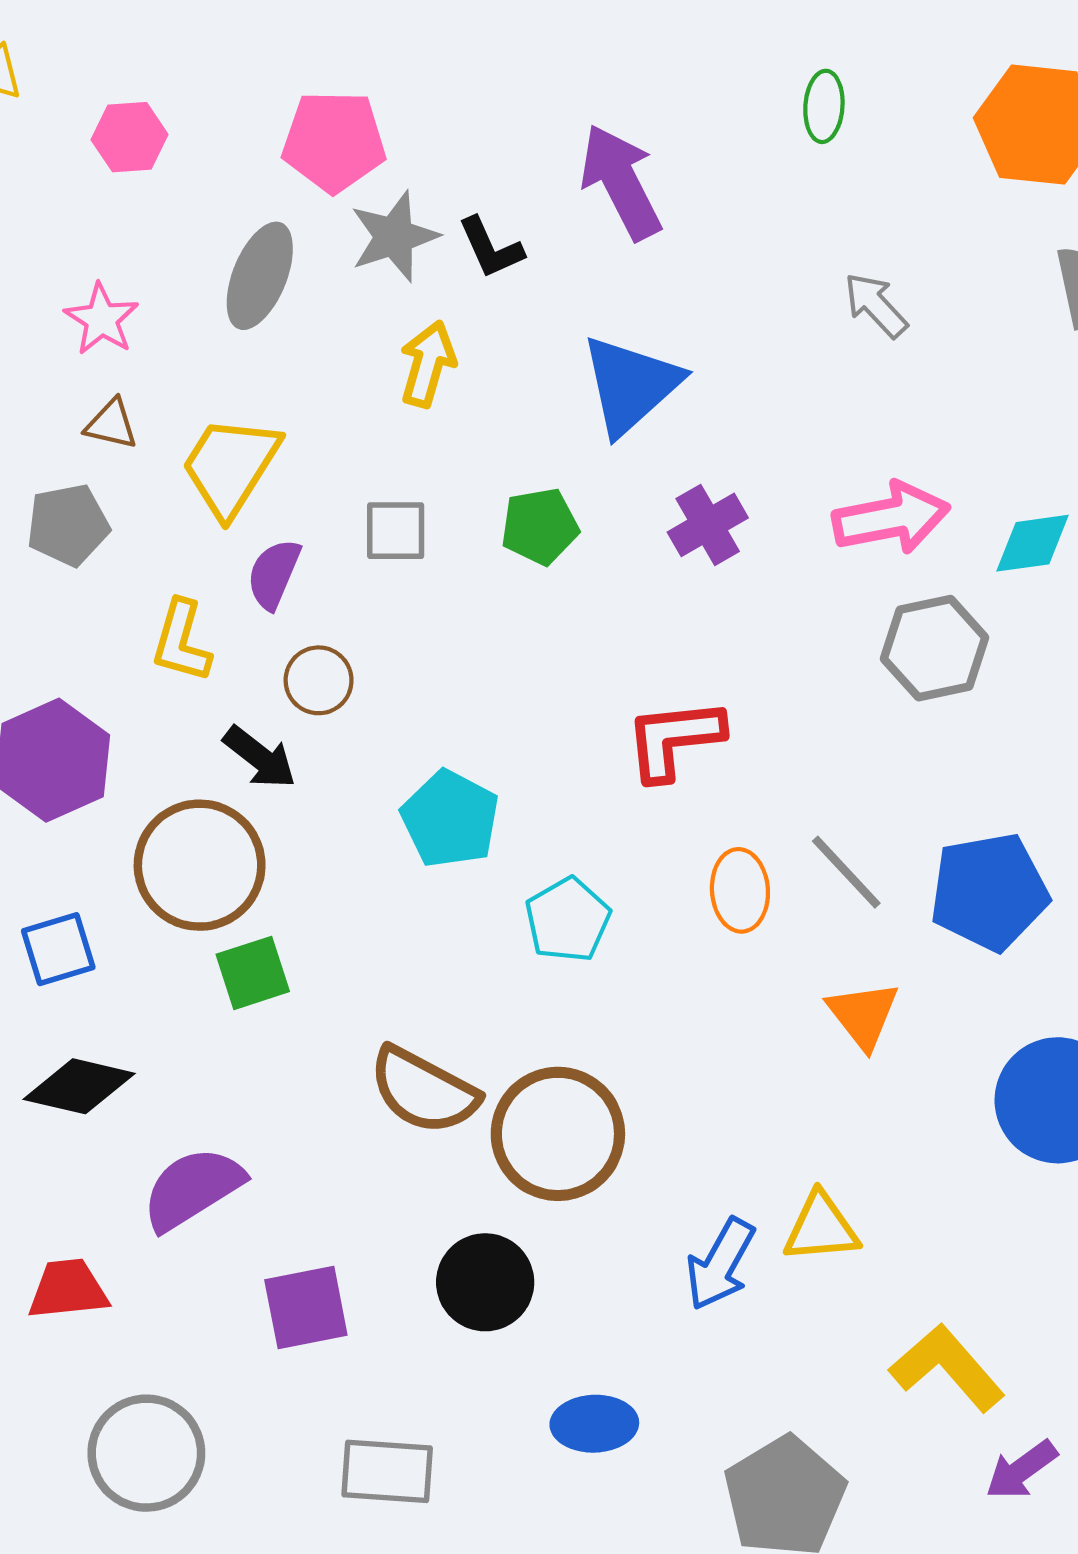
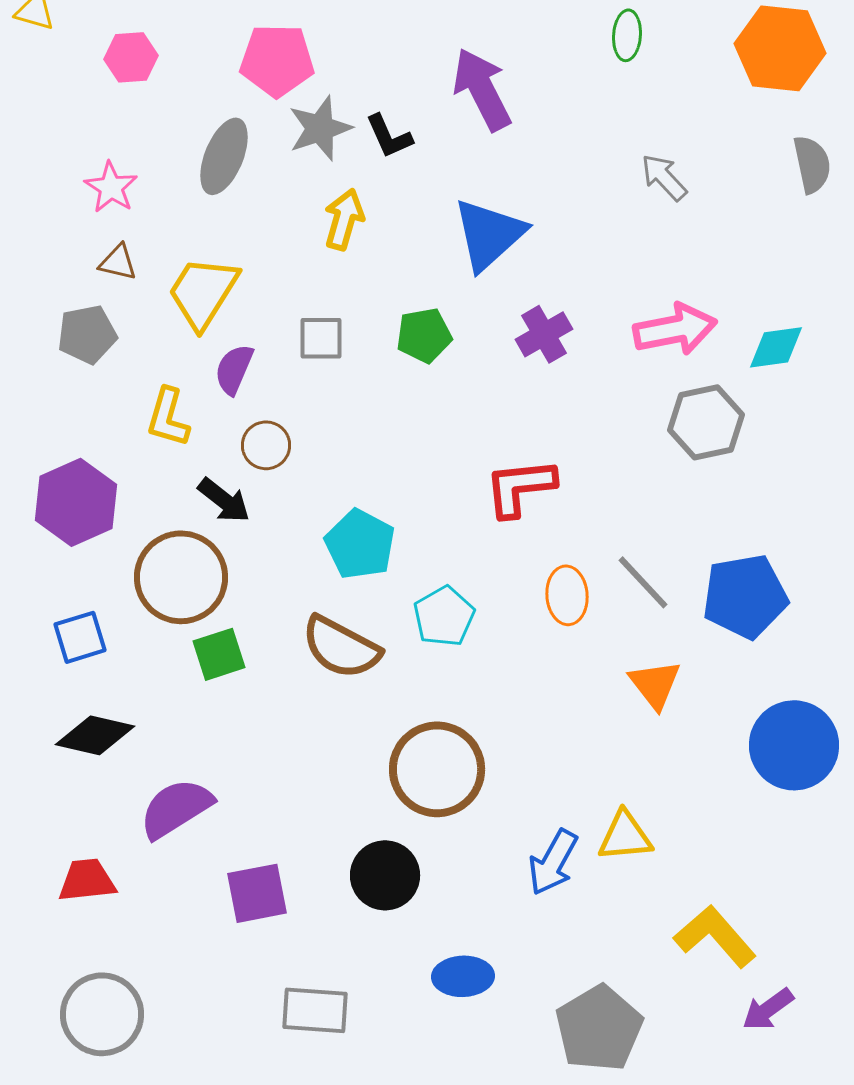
brown semicircle: (424, 1091) -> (341, 647), moved
gray circle: (146, 1453) -> (102, 1014), moved

